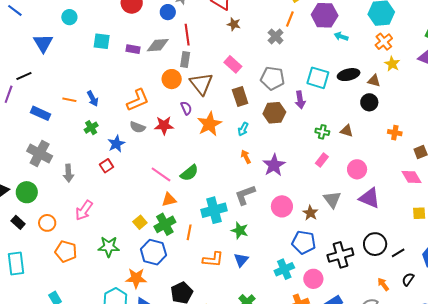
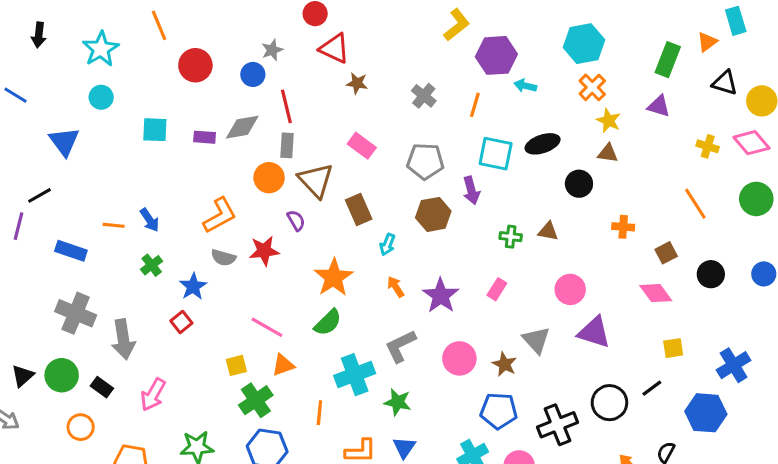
orange line: (290, 19) -> (475, 105), moved
brown triangle: (374, 81) -> (608, 153), moved
brown rectangle: (240, 97) -> (359, 209), moved
orange star: (209, 124) -> (334, 277), moved
pink rectangle: (322, 160) -> (497, 289), moved
gray arrow: (68, 173) -> (123, 339), size x1.4
green semicircle: (189, 173) -> (328, 322), moved
black rectangle: (18, 222) -> (102, 387), moved
yellow square: (140, 222) -> (236, 365), moved, turned 32
orange circle: (47, 223) -> (81, 427), moved
green cross: (165, 224) -> (256, 400), moved
black line: (398, 253) -> (652, 388), moved

